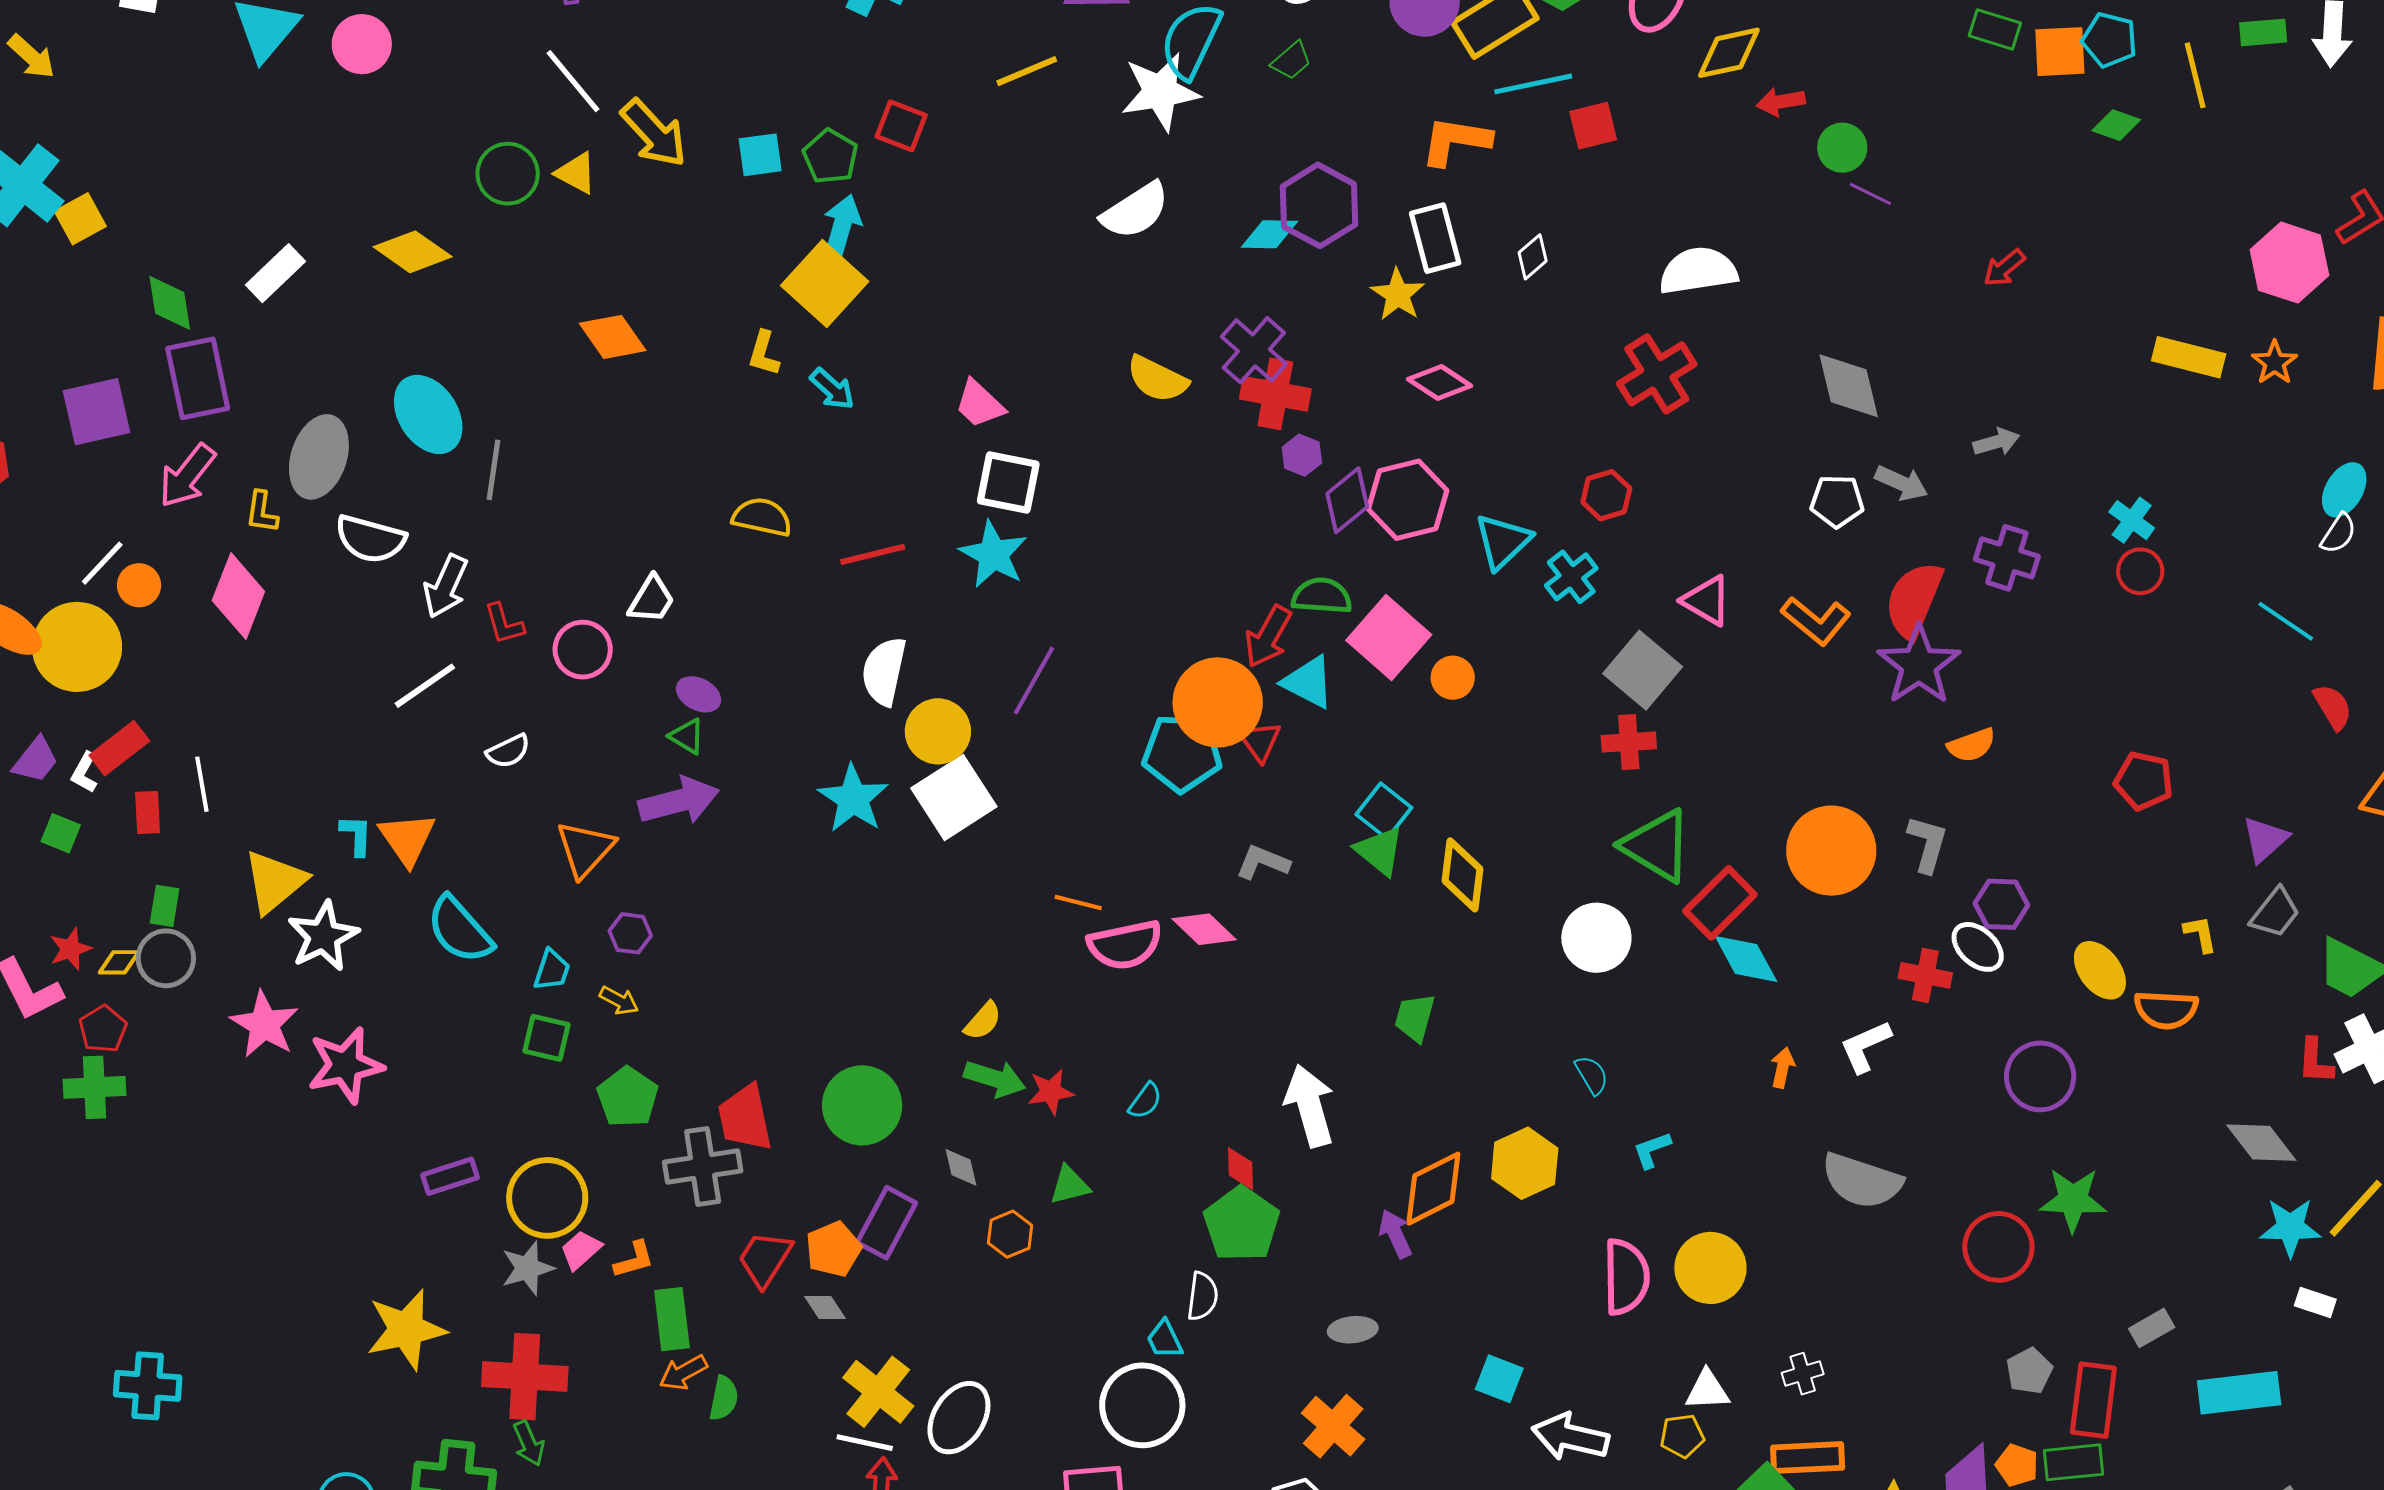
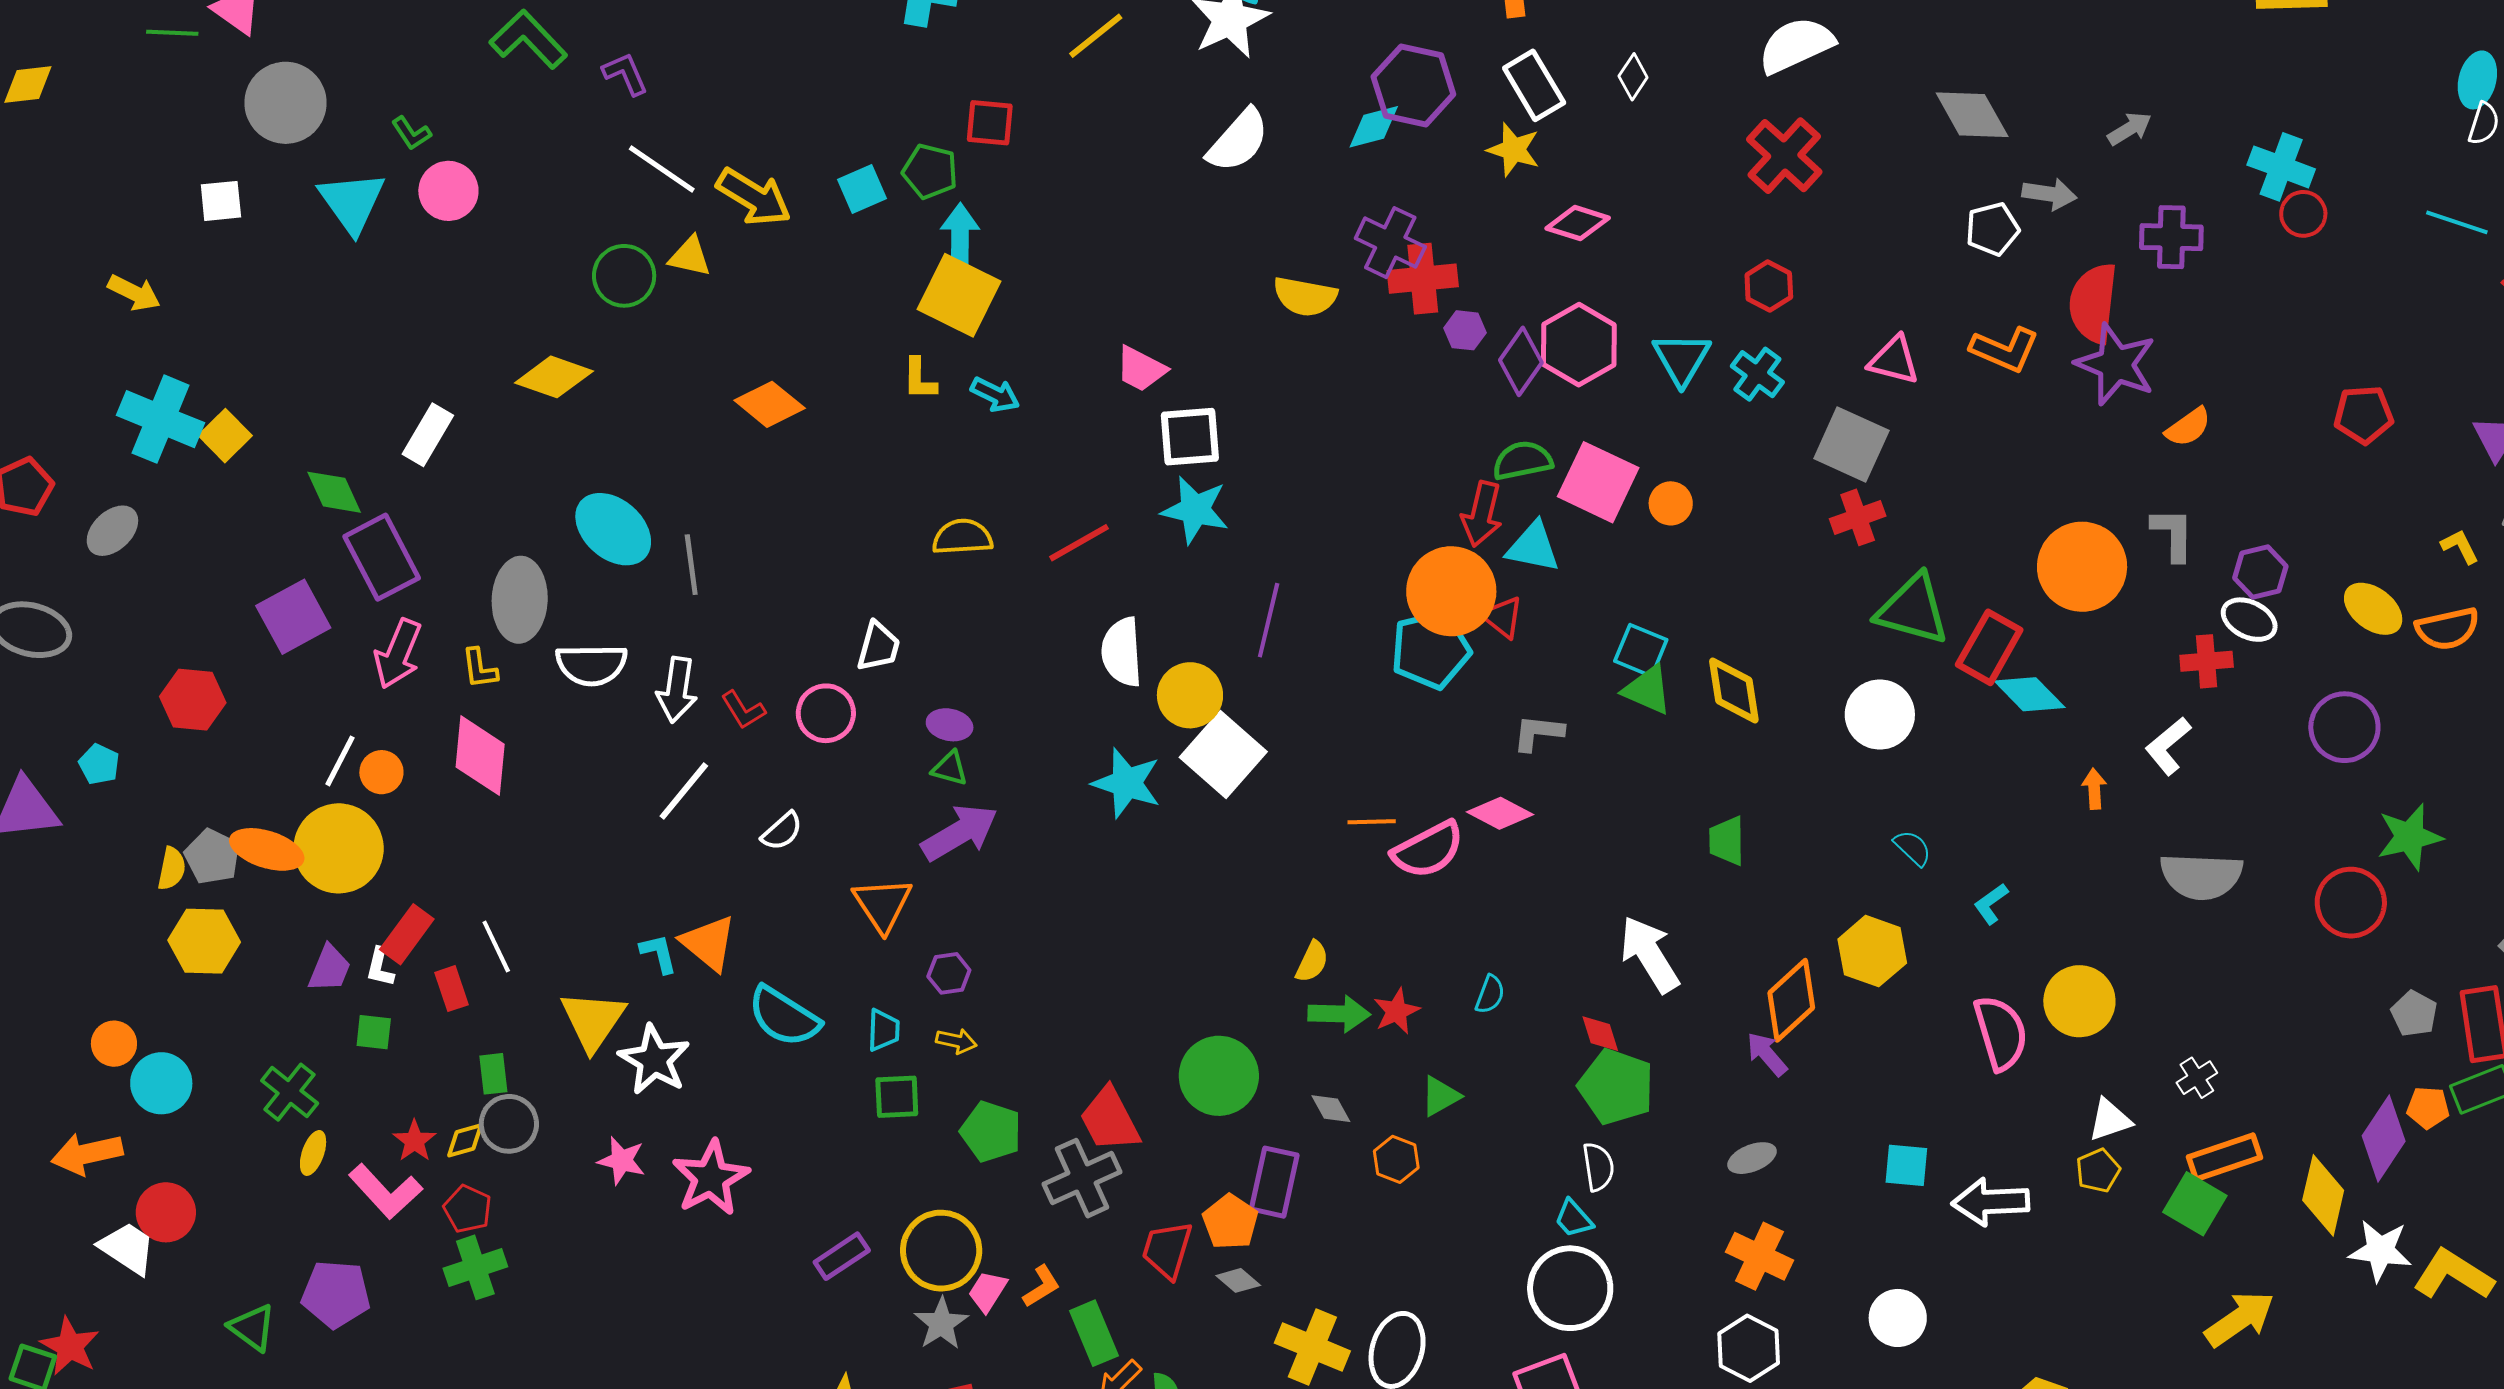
cyan cross: (2132, 520) -> (2281, 167), size x1.4
pink star: (264, 1024) -> (622, 1161), size x0.7

